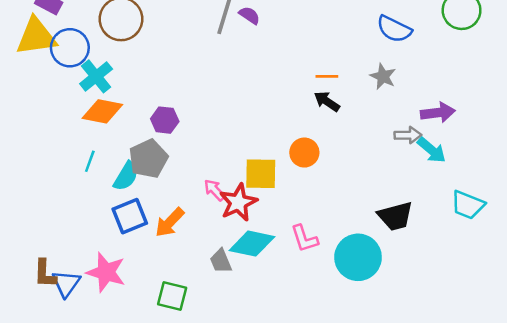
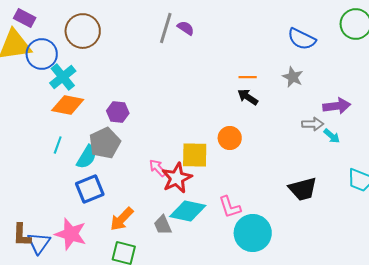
cyan arrow: (432, 150) -> (332, 136), size x0.7
orange arrow: (170, 222) -> (122, 219), moved
cyan circle: (358, 257) -> (253, 233), moved

